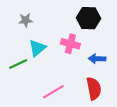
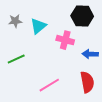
gray star: (26, 20) -> (15, 21), moved
cyan triangle: (37, 48) -> (38, 26), moved

